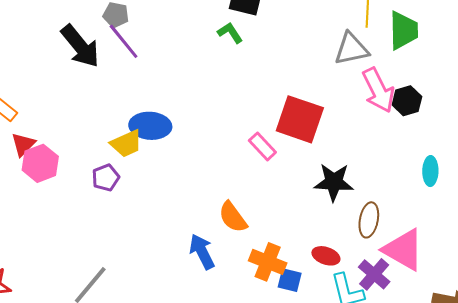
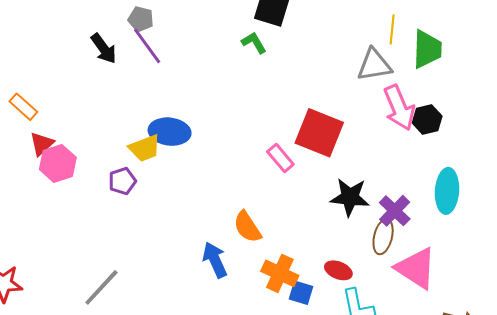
black arrow: (80, 46) -> (104, 48), size x0.7
cyan ellipse: (430, 171) -> (447, 191), size x1.5
purple cross: (374, 274) -> (395, 211), moved

